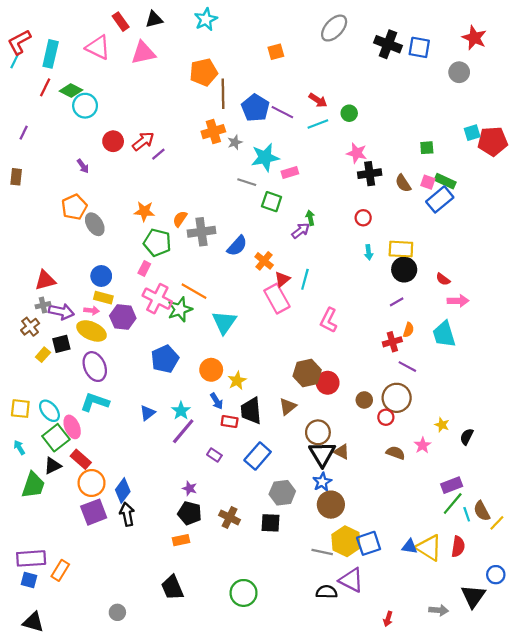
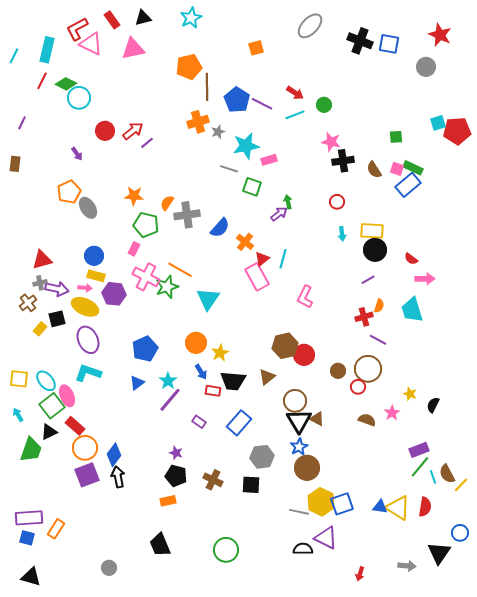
red L-shape: (19, 42) -> (77, 29), moved
blue pentagon: (165, 359) -> (145, 349), moved
black trapezoid: (251, 411) -> (233, 381), turned -80

